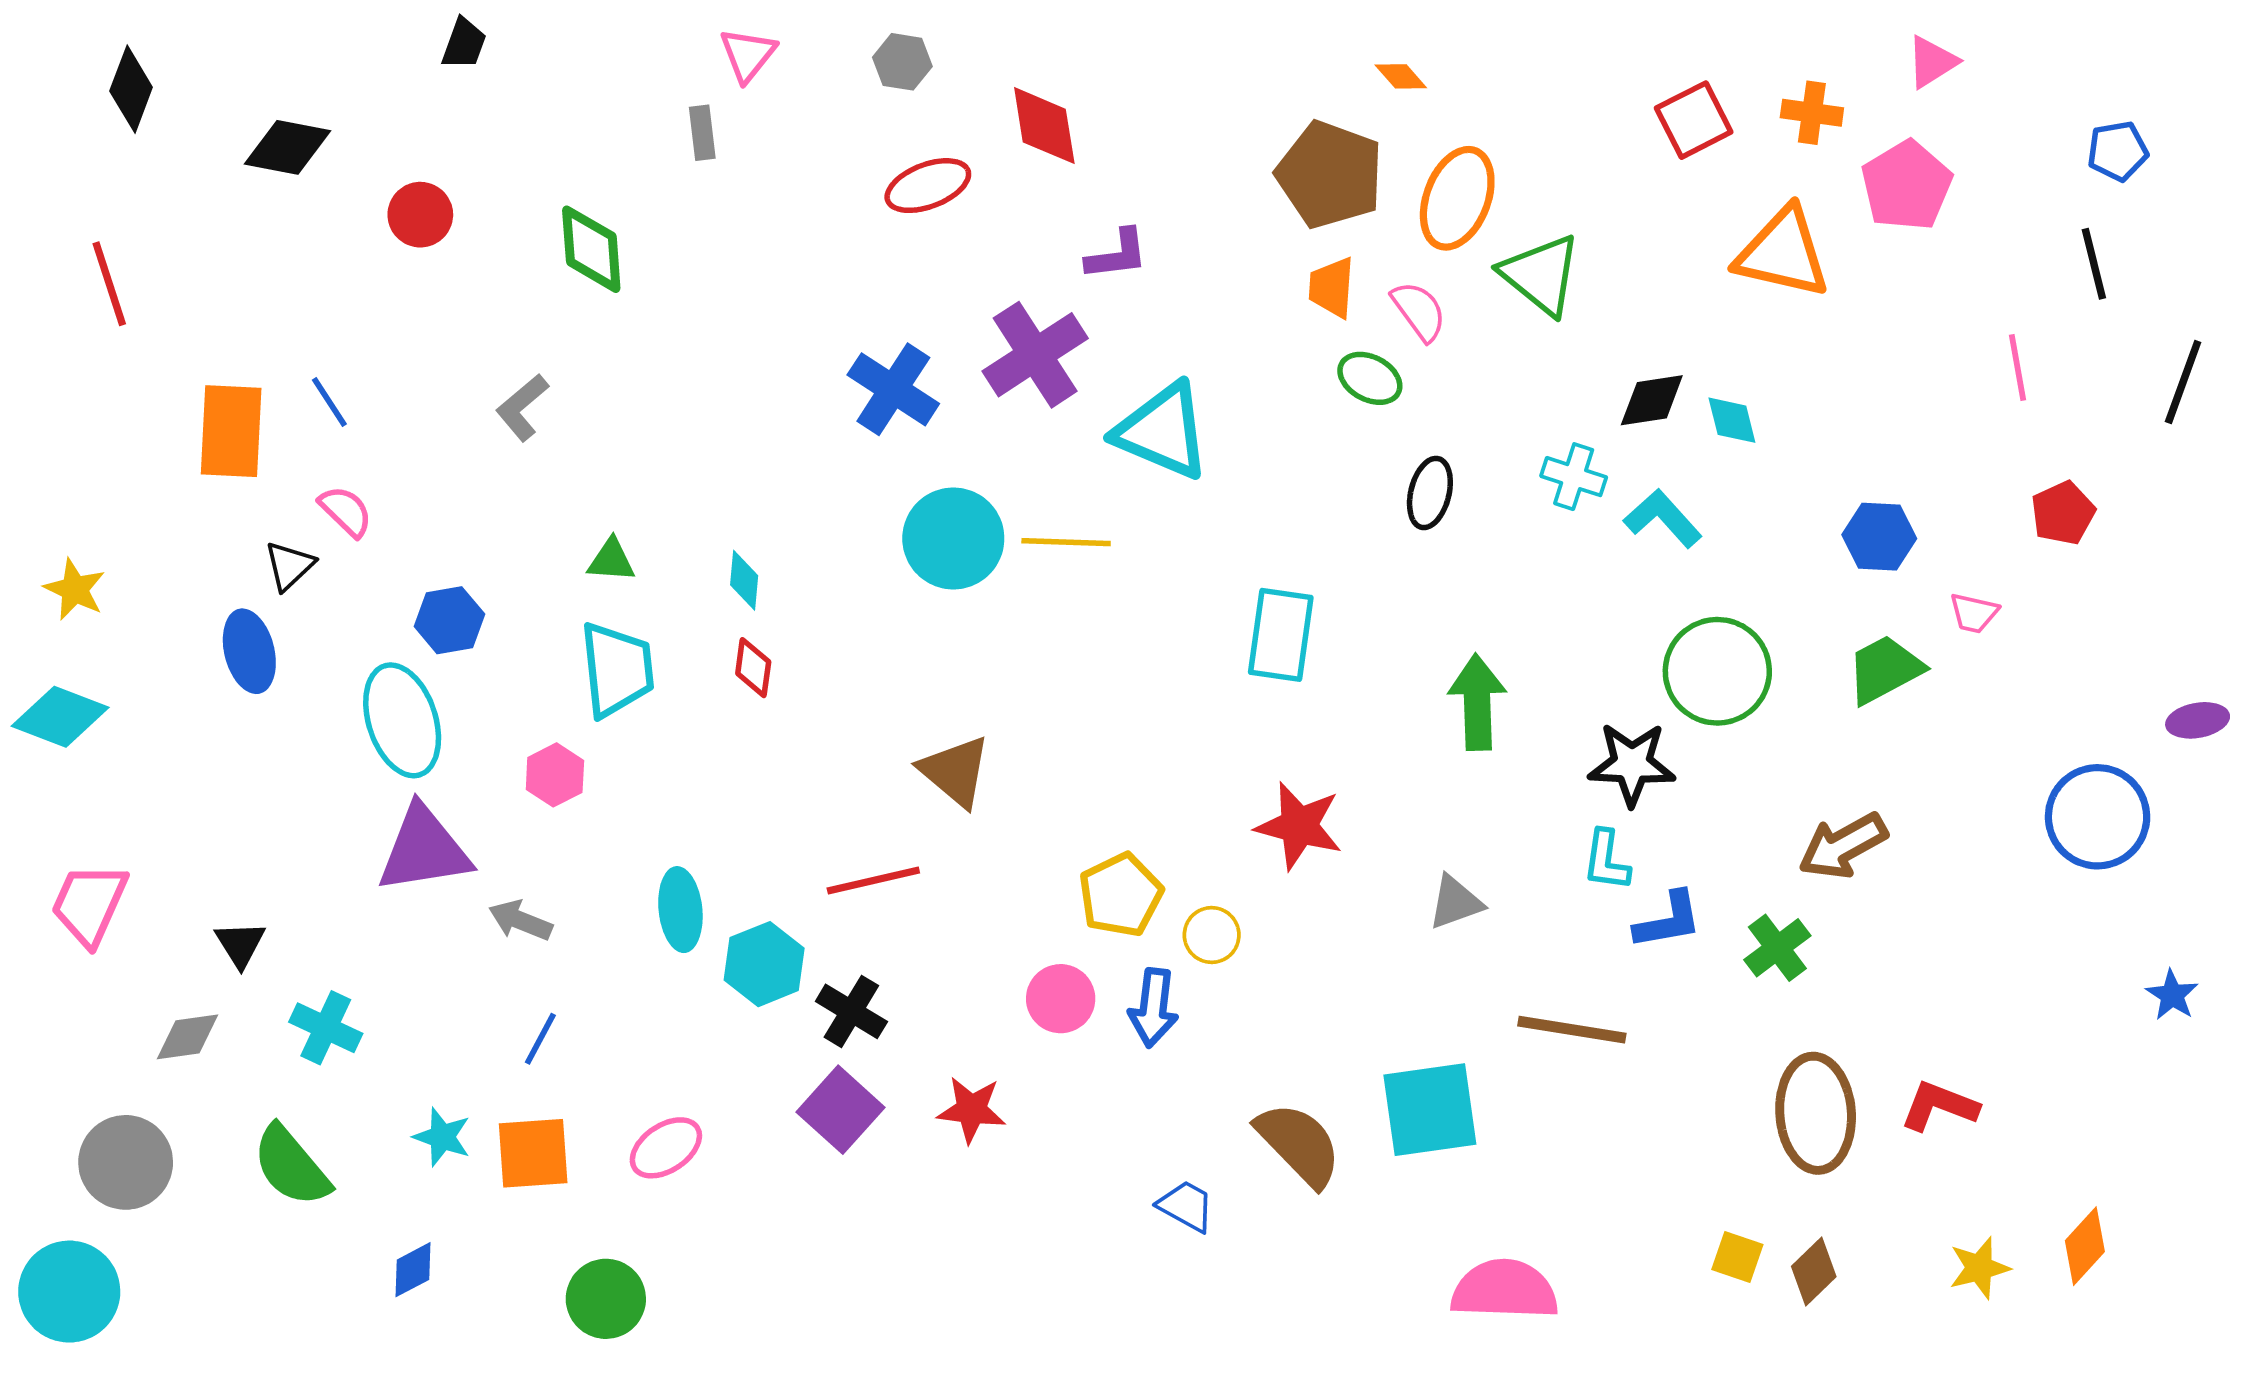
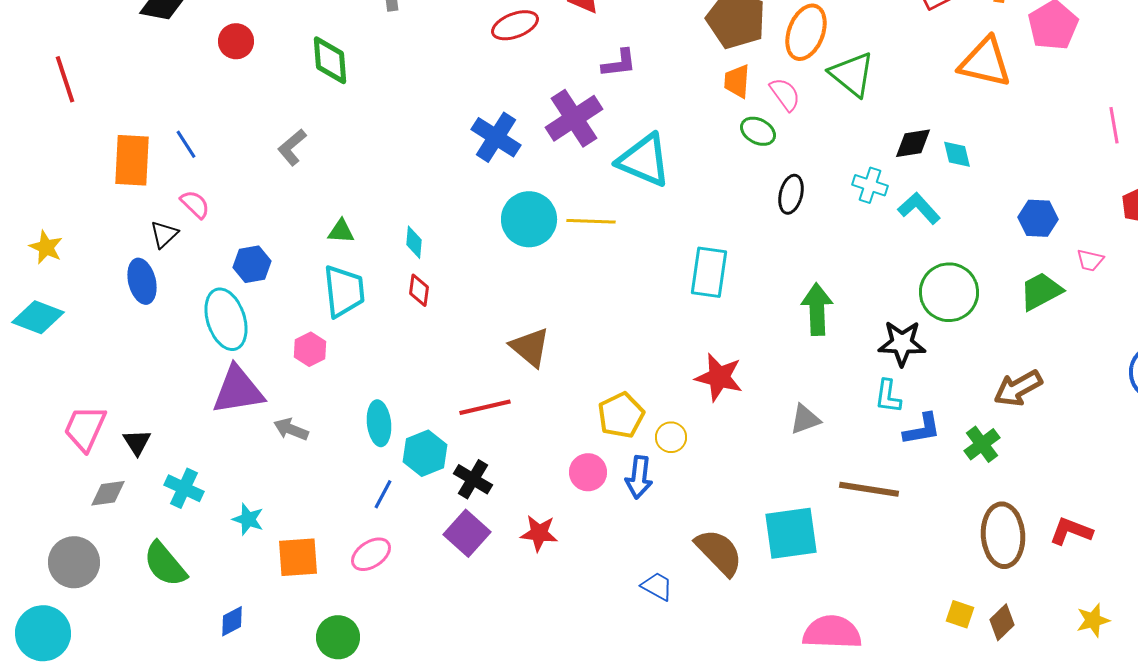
pink trapezoid: (89, 904) -> (85, 428), moved
blue line: (540, 1039) -> (383, 494), moved
cyan star: (442, 1137) -> (248, 519), moved

